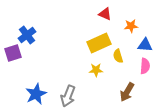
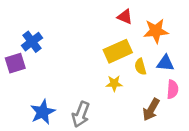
orange star: (131, 26) -> (156, 31), size x1.5
blue triangle: (145, 45) -> (165, 63), moved
pink semicircle: (145, 66) -> (173, 89), moved

